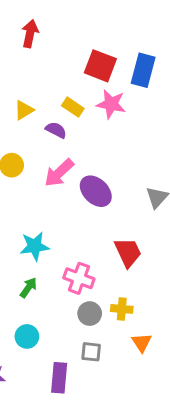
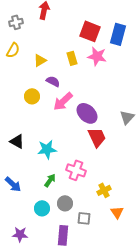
yellow rectangle: (73, 107) -> (72, 58), turned 40
purple semicircle: (56, 130) -> (53, 81), moved
red trapezoid: (128, 252) -> (97, 137), moved
green arrow: (28, 288) -> (50, 180), moved
yellow cross: (122, 309) -> (104, 190), turned -32
gray circle: (90, 314) -> (65, 203), moved

